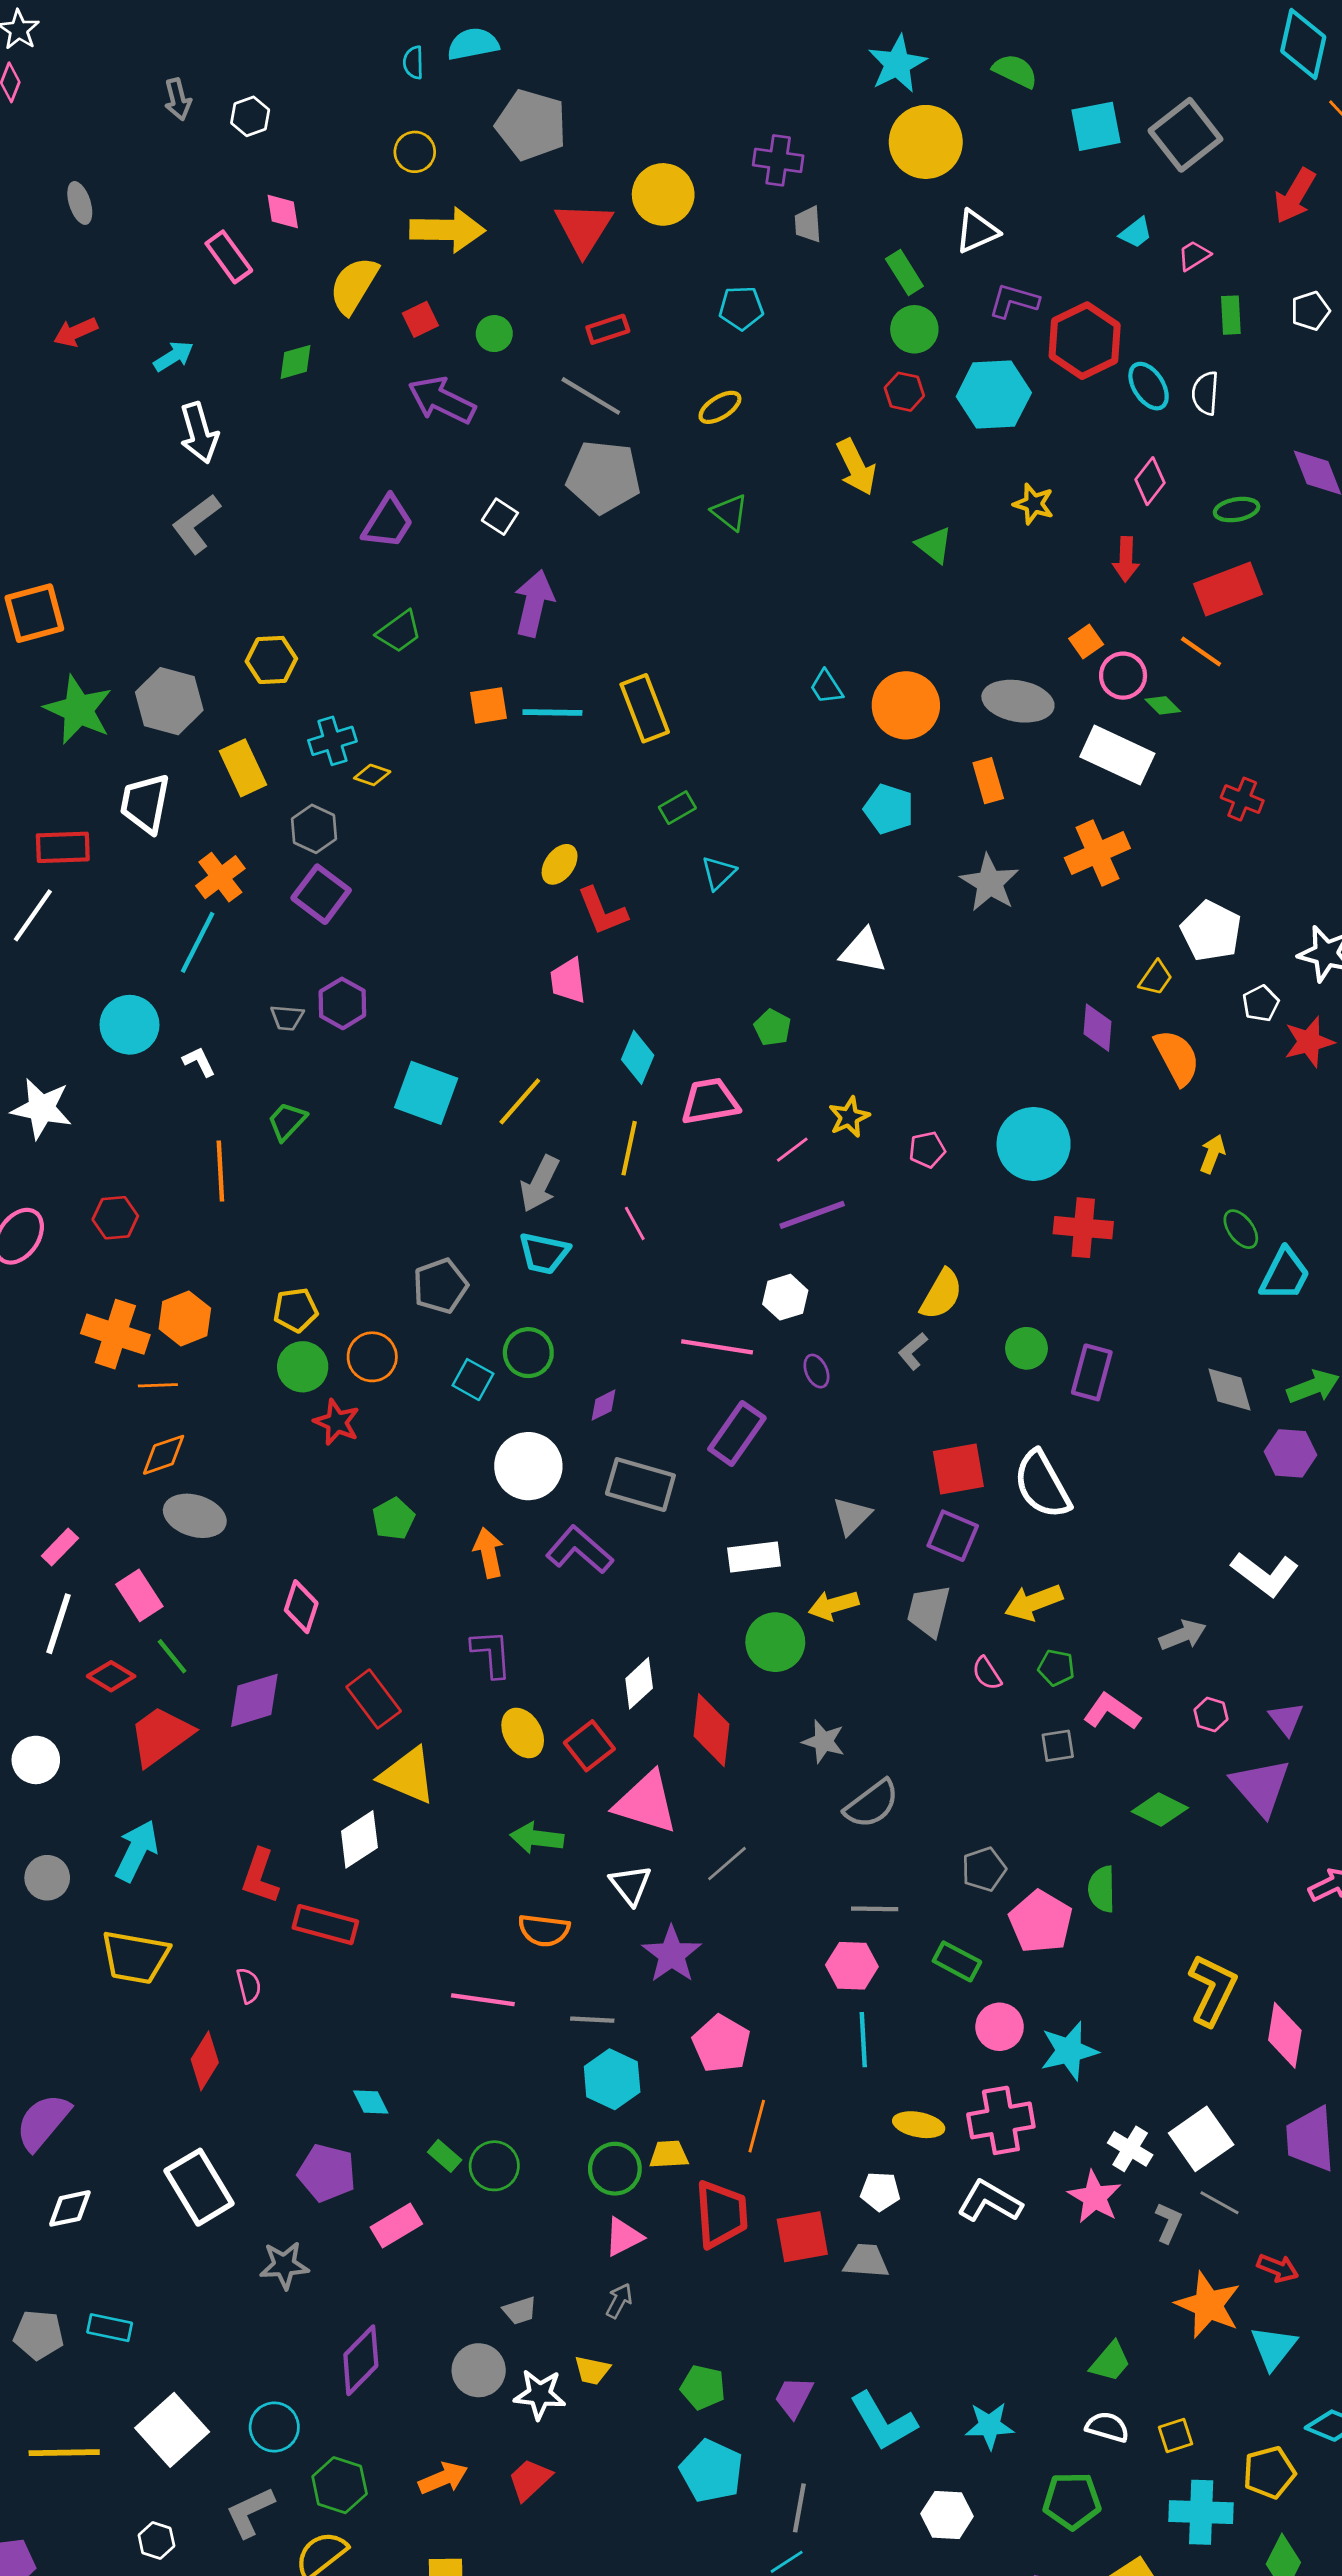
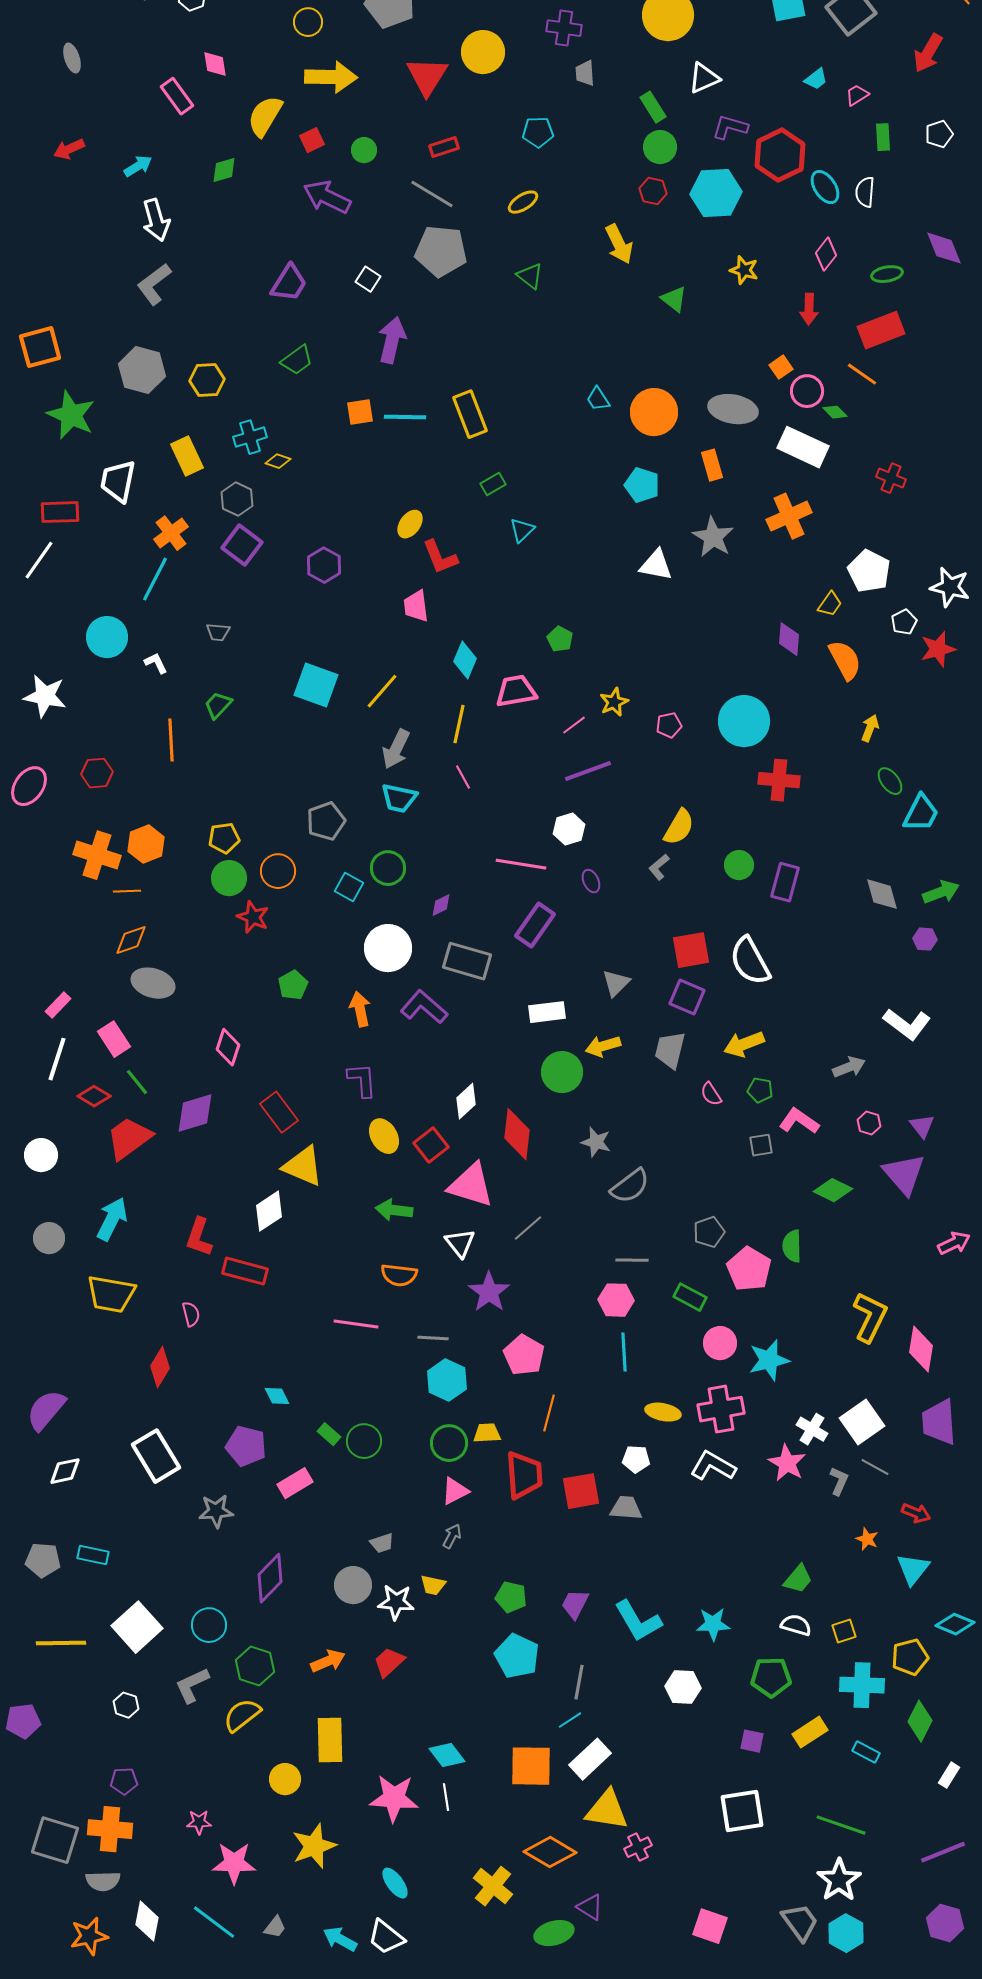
gray hexagon: (169, 701) -> (142, 370), moved
white triangle: (863, 951) -> (656, 565), moved
purple hexagon: (342, 1003) -> (324, 565), moved
purple hexagon: (1290, 1453) -> (925, 939), size x0.7
orange star: (1208, 2305) -> (867, 1539), size x0.5

